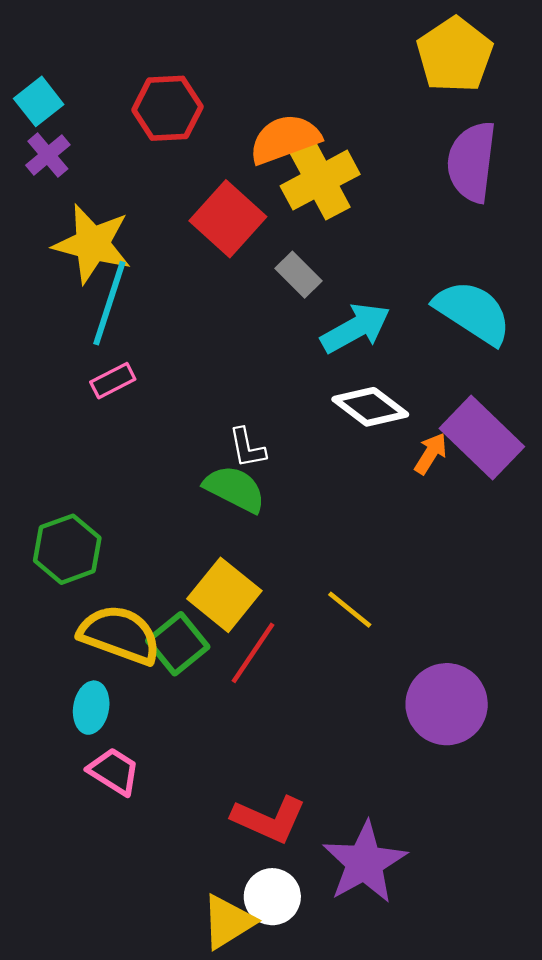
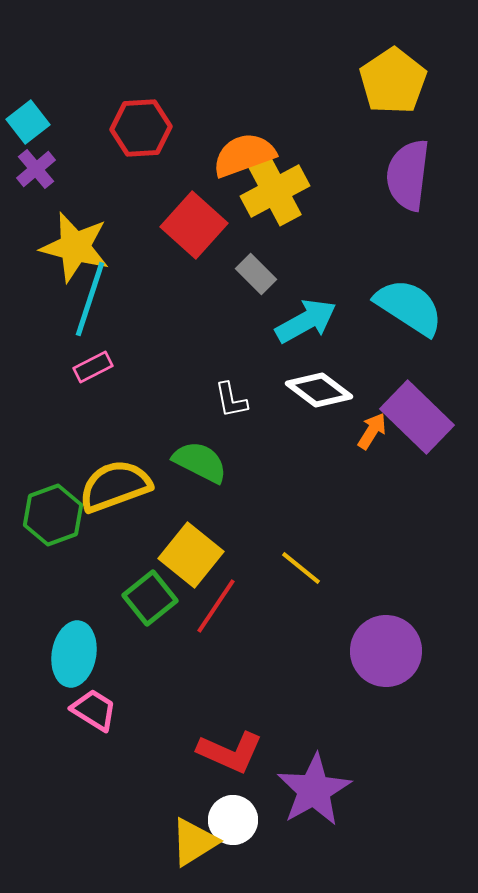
white L-shape: (247, 448) -> (231, 400), moved
yellow semicircle: (120, 635) -> (115, 486), moved, turned -40
cyan ellipse: (91, 708) -> (74, 654), size x1.4

